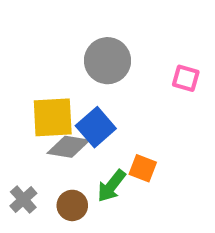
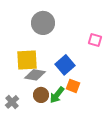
gray circle: (108, 61) -> (43, 23), moved
blue square: (96, 127) -> (65, 65), moved
brown circle: (72, 205) -> (41, 95), moved

